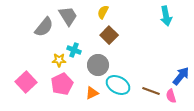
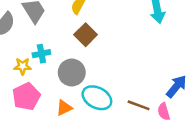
cyan cross: (74, 50) -> (41, 54), turned -32

